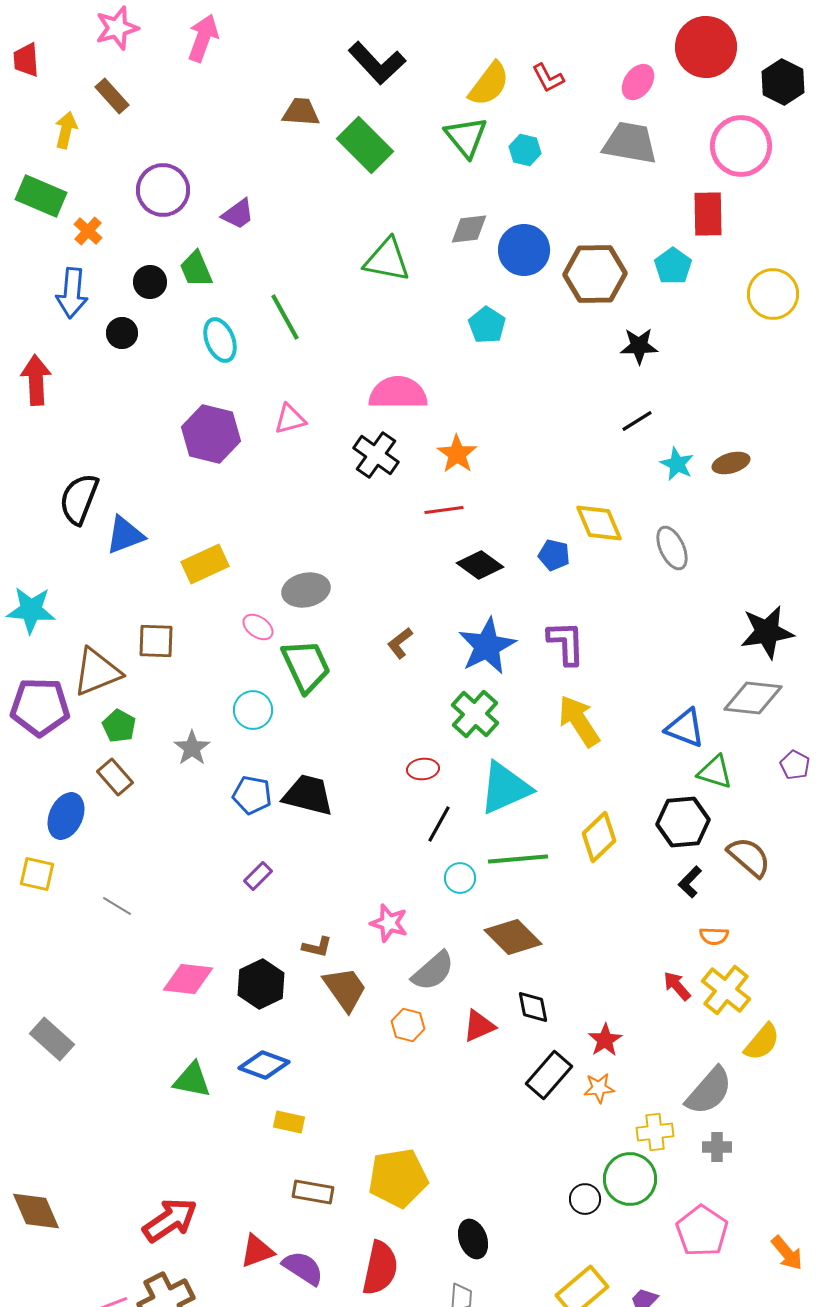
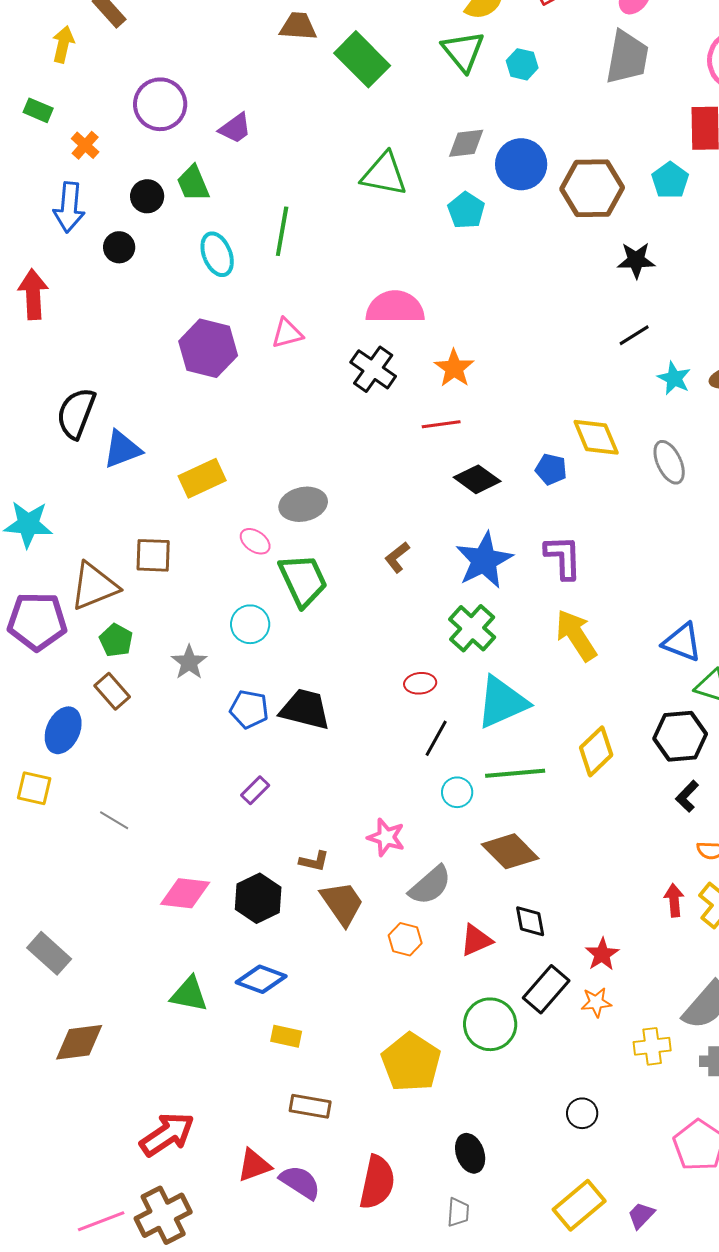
gray trapezoid: (630, 143) -> (627, 57), turned 90
green rectangle: (41, 196) -> (38, 110), size x0.6
green line: (285, 317) -> (282, 231), turned 39
cyan pentagon: (487, 325) -> (466, 210), moved
red arrow: (677, 986) -> (674, 900), turned 36
yellow pentagon: (398, 1178) -> (411, 1062), moved, turned -30
green circle: (630, 1179) -> (490, 1024), moved
brown diamond: (36, 1211) -> (79, 1042), moved, turned -74

